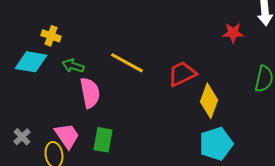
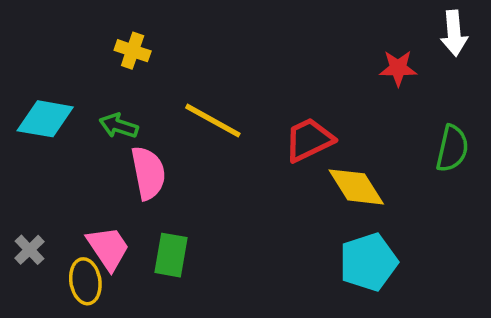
yellow cross: (51, 36) -> (133, 51), moved
yellow diamond: (209, 101) -> (356, 187), turned -52

